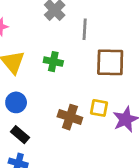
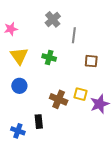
brown square: (110, 62) -> (91, 61), size x0.6
black rectangle: (20, 135) -> (39, 122), moved, turned 40

